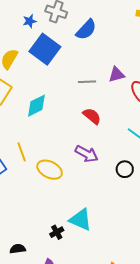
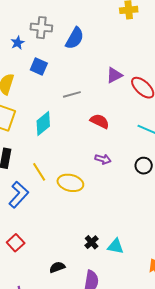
blue square: (45, 49) -> (39, 67), size x0.6
gray line: (87, 82) -> (72, 94), moved
purple arrow: (87, 154) -> (103, 159), size x0.7
cyan triangle: (81, 220) -> (116, 246), moved, size x0.7

